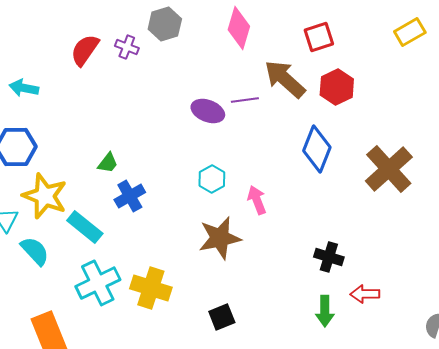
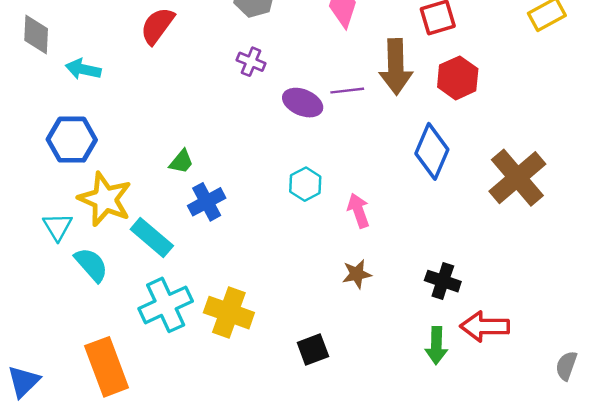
purple cross: (127, 47) -> (251, 62), moved
brown arrow: (285, 79) -> (396, 67), turned -135
brown star: (220, 238) -> (357, 274), moved, size x0.6
red arrow: (365, 294) -> (485, 326), size x1.4

